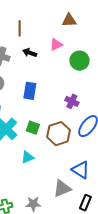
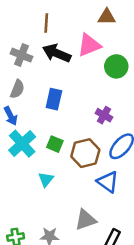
pink triangle: (56, 44) -> (89, 45), size x1.5
black arrow: (30, 53) -> (57, 53), size x1.6
cyan triangle: (27, 157) -> (46, 179), turned -32
blue triangle: (81, 170) -> (108, 182), moved

